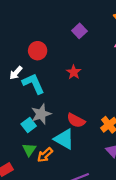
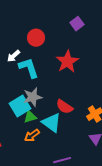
red star: (74, 72) -> (67, 61), size x1.6
cyan square: (29, 125) -> (20, 106), size x1.5
green triangle: (29, 150) -> (30, 117), moved, turned 32

